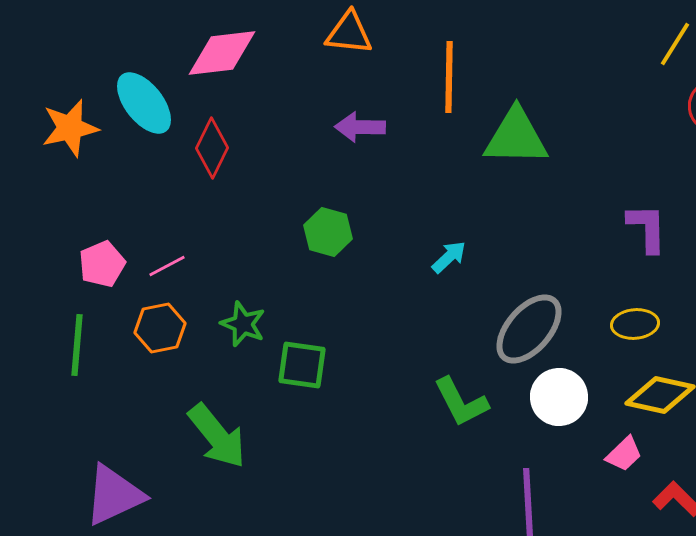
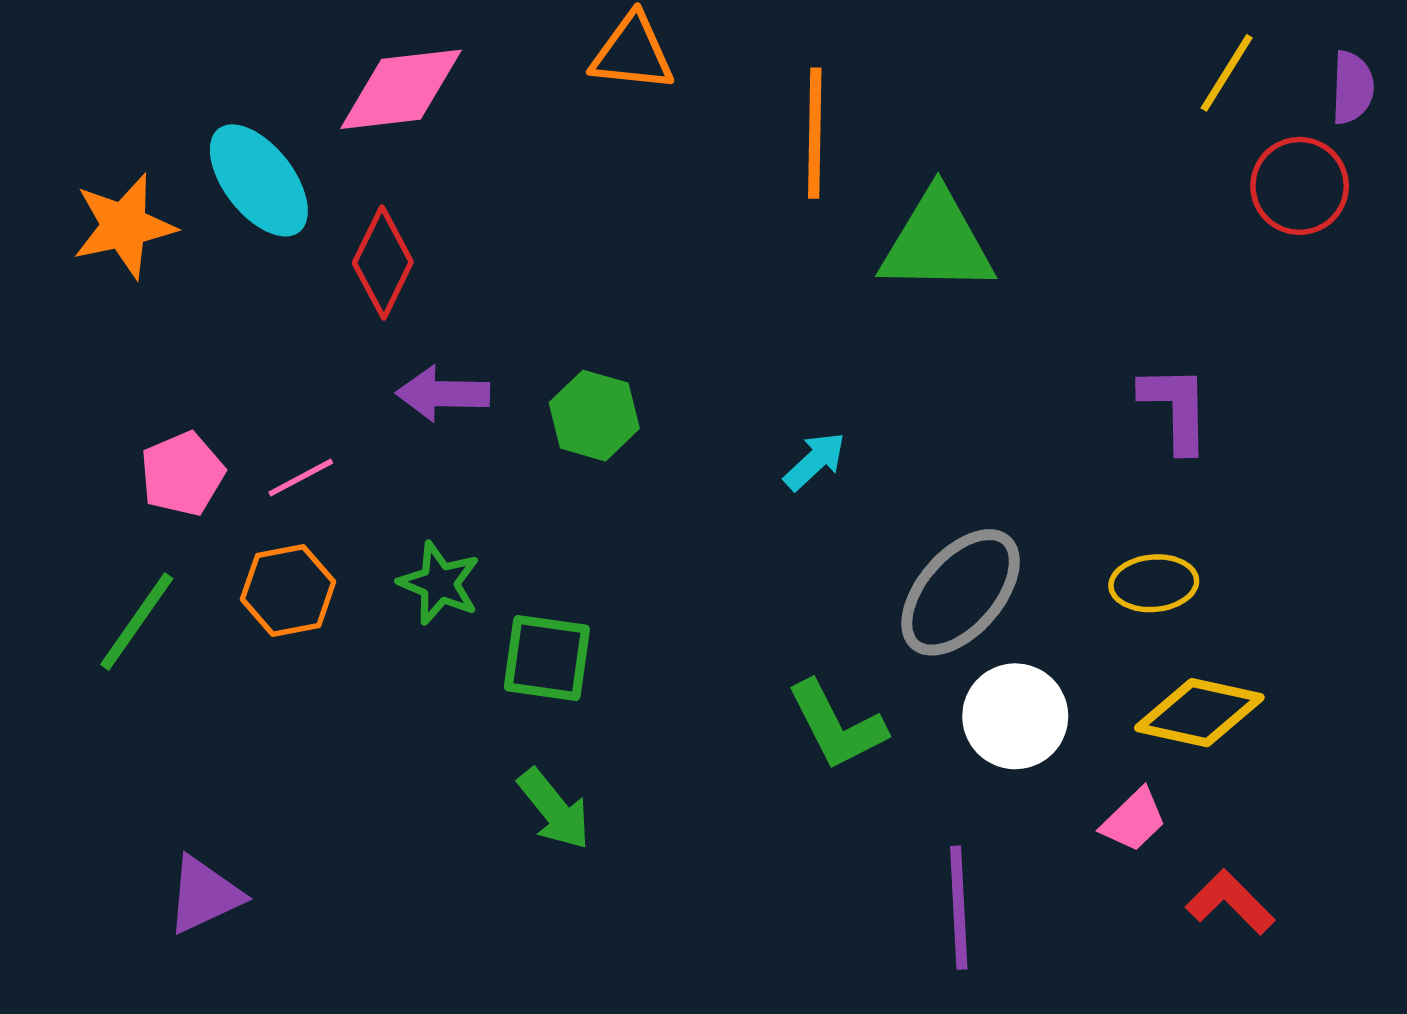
purple arrow: (360, 127) -> (443, 394), moved
green line: (77, 345) -> (137, 622), turned 30
green arrow: (217, 436) -> (554, 809), moved, size x0.7
purple triangle: (114, 495) -> (204, 895), size x0.7

